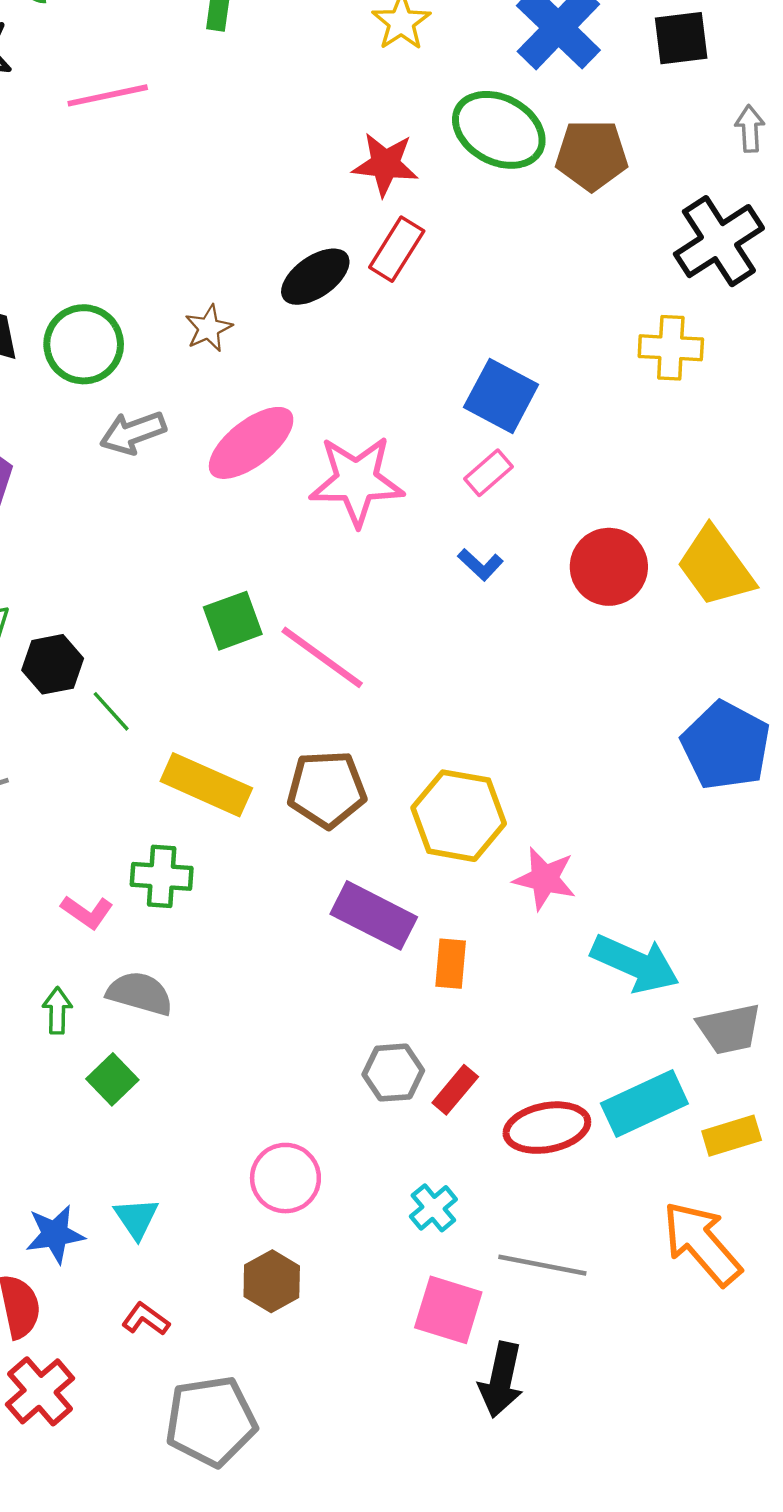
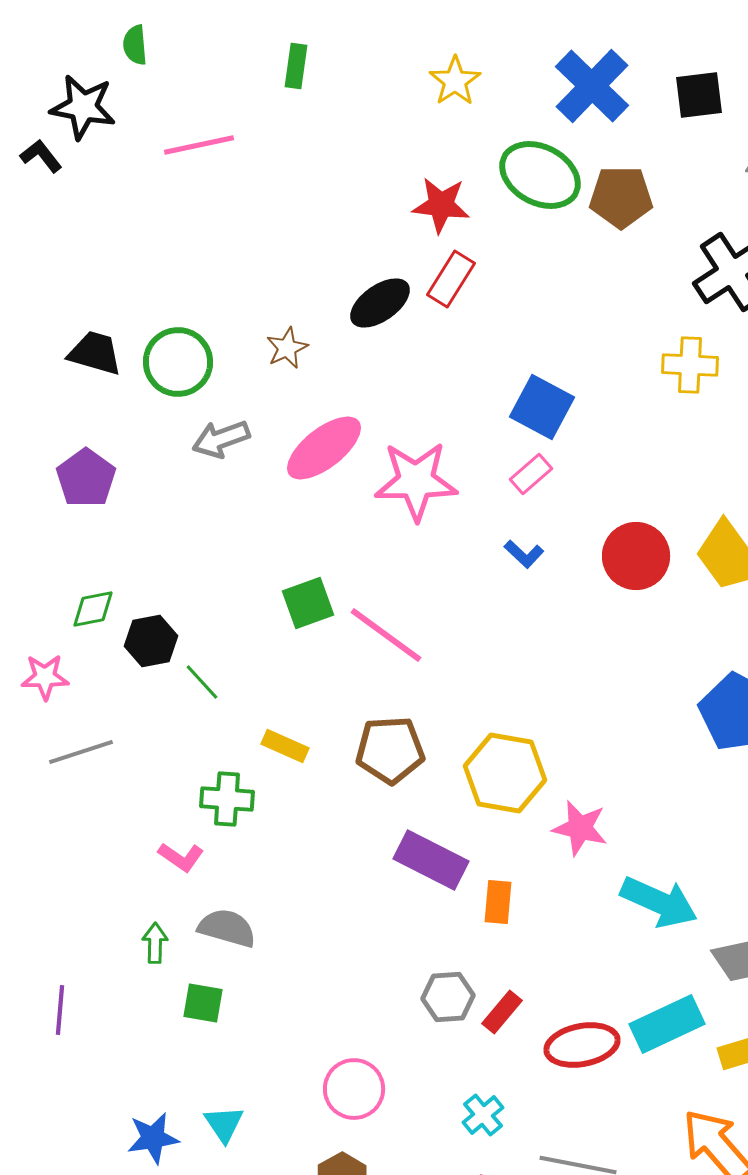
yellow rectangle: (206, 785) -> (285, 746), size x0.6
green cross: (162, 876) -> (227, 799), moved
green square: (112, 1079) -> (203, 1003), turned -36

